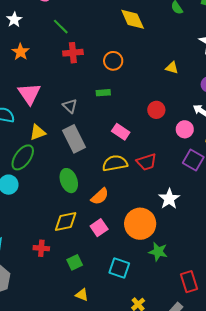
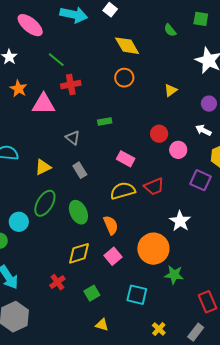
orange circle: (113, 61) -> (124, 78), moved
yellow triangle: (172, 68) -> (171, 90), turned -48
pink triangle: (29, 94) -> (44, 104), moved, turned -50
pink circle: (185, 129) -> (178, 150), moved
gray rectangle: (74, 139) -> (80, 170), size x0.6
green ellipse: (23, 157) -> (45, 203), moved
orange semicircle: (100, 196) -> (111, 225), turned -66
red cross: (41, 248) -> (57, 282), turned -35

